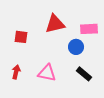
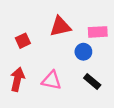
red square: (21, 37) -> (23, 41), turned -32
red arrow: (16, 72) -> (17, 79), size x1.5

